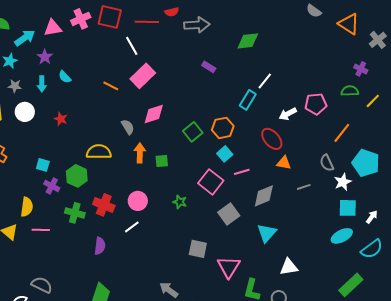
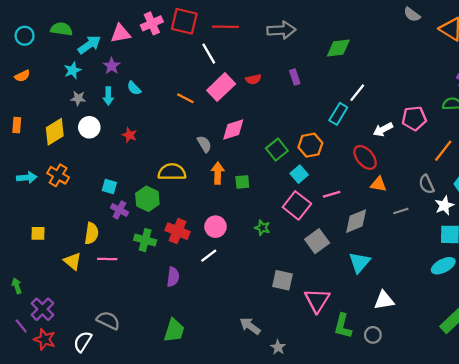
red semicircle: (172, 12) -> (253, 79), moved
purple rectangle: (209, 67) -> (295, 77), turned 40
cyan square: (225, 154) -> (299, 174), moved

